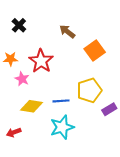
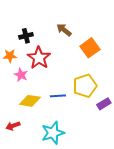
black cross: (19, 25) -> (26, 36), moved, turned 32
cyan star: (62, 127) -> (53, 133), moved

